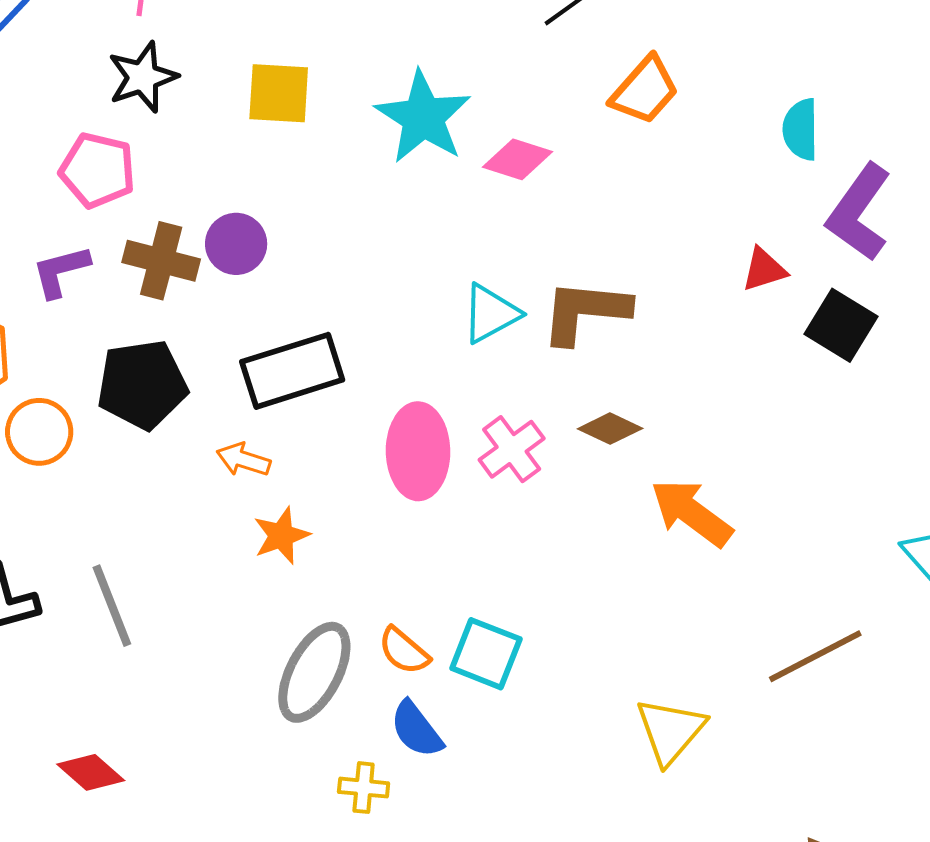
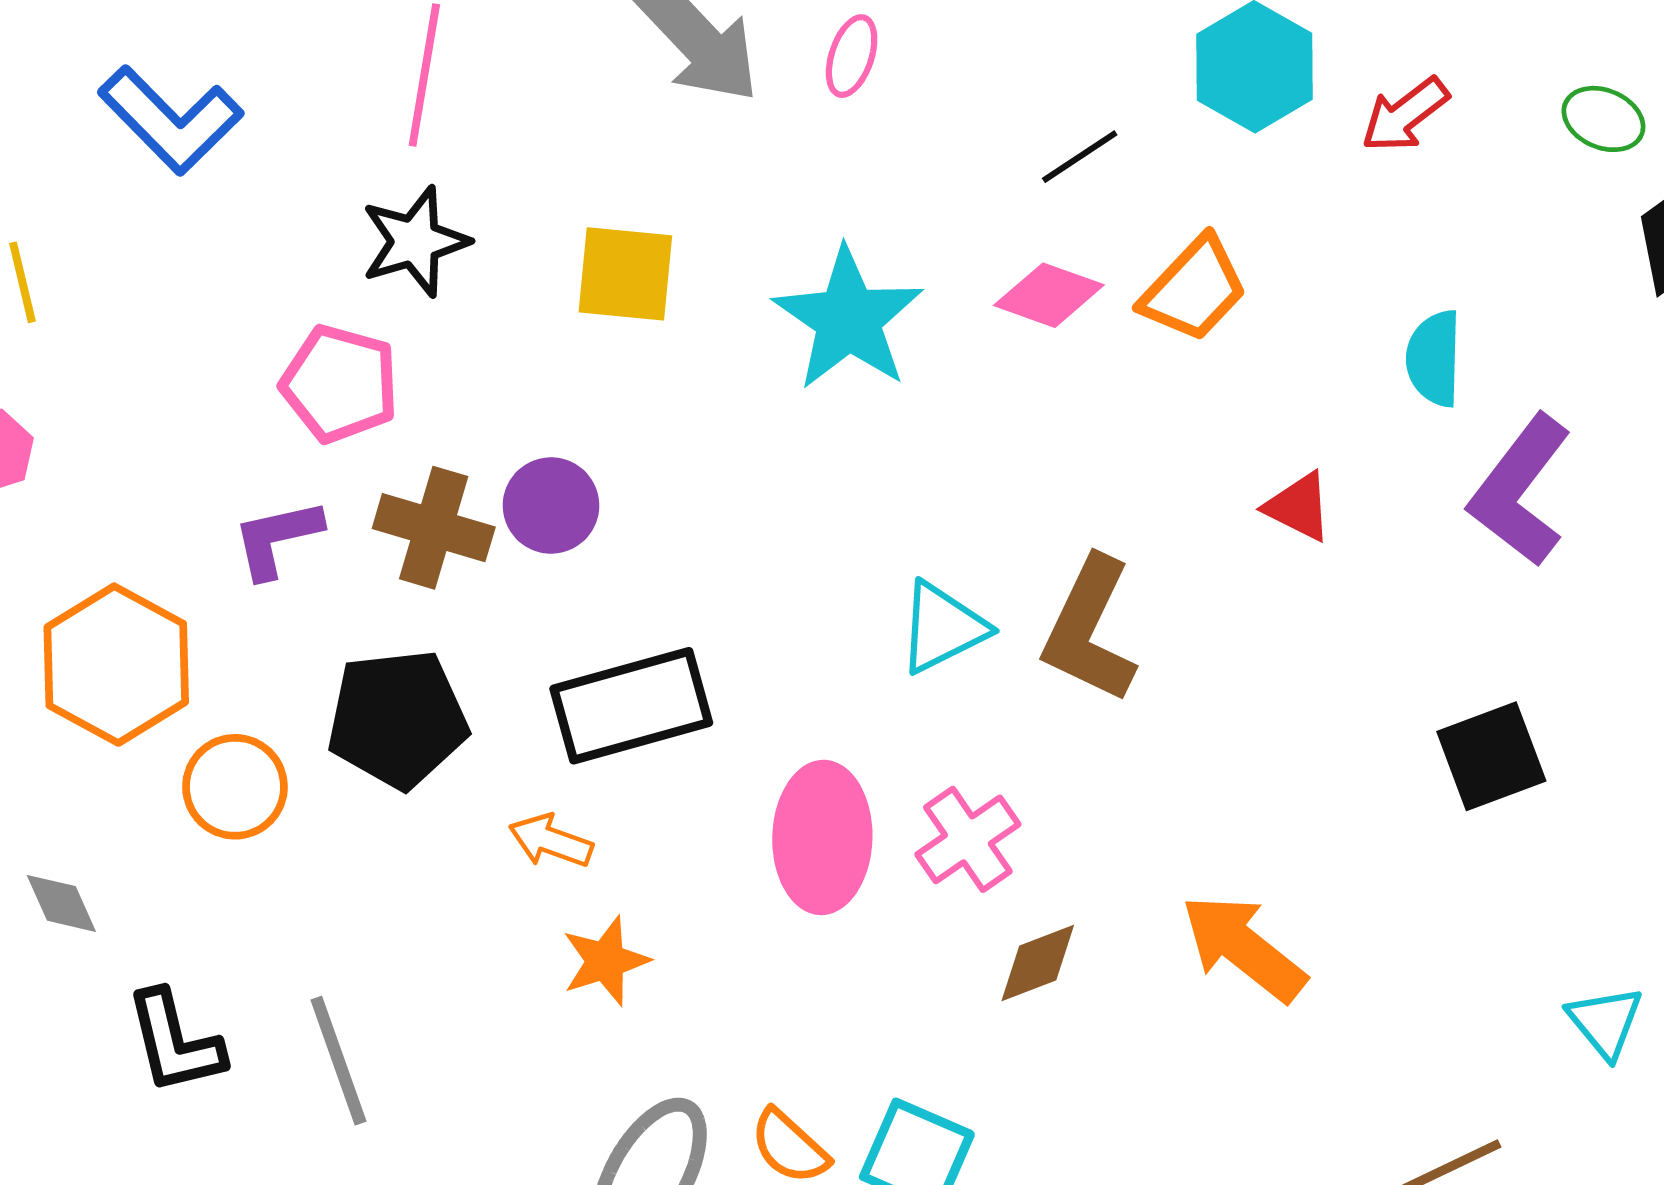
pink diamond: (517, 159) -> (1049, 295), moved
red triangle: (764, 270) -> (1298, 507), moved, turned 42
brown L-shape: (585, 312) -> (1090, 630), turned -72
black square: (841, 325) -> (1491, 756), moved, turned 36
brown diamond: (610, 429) -> (1038, 963), moved, turned -48

